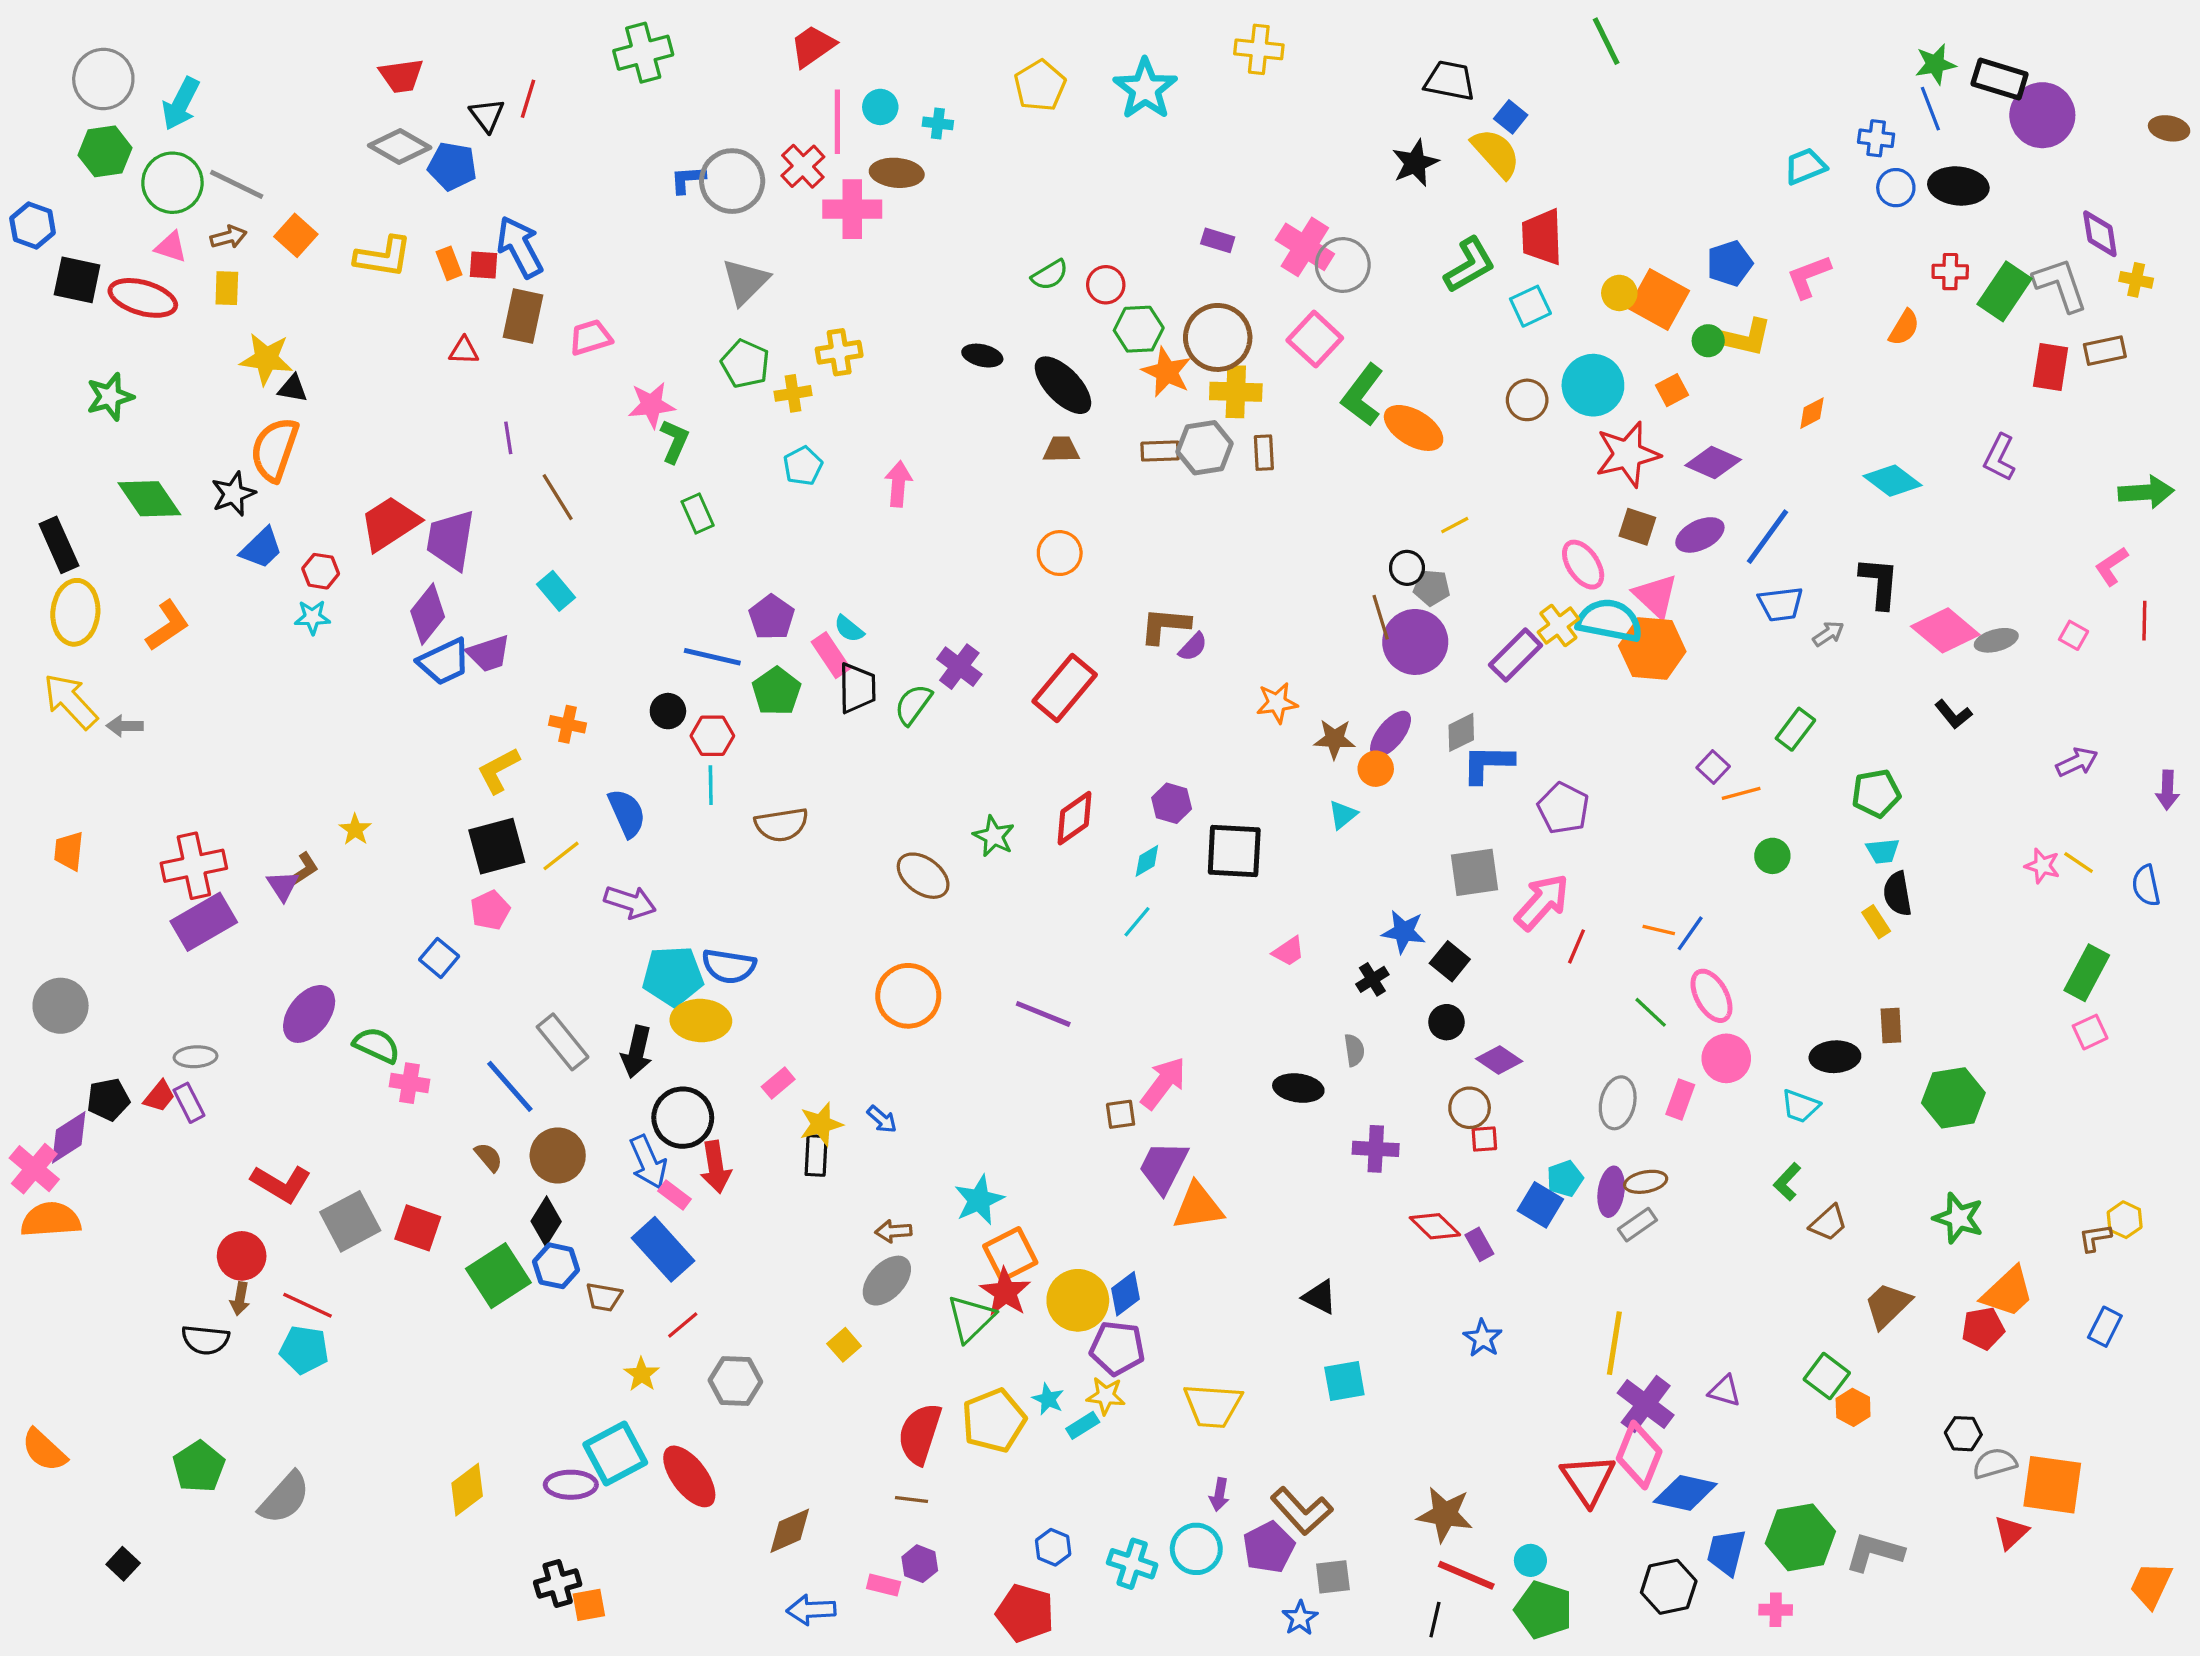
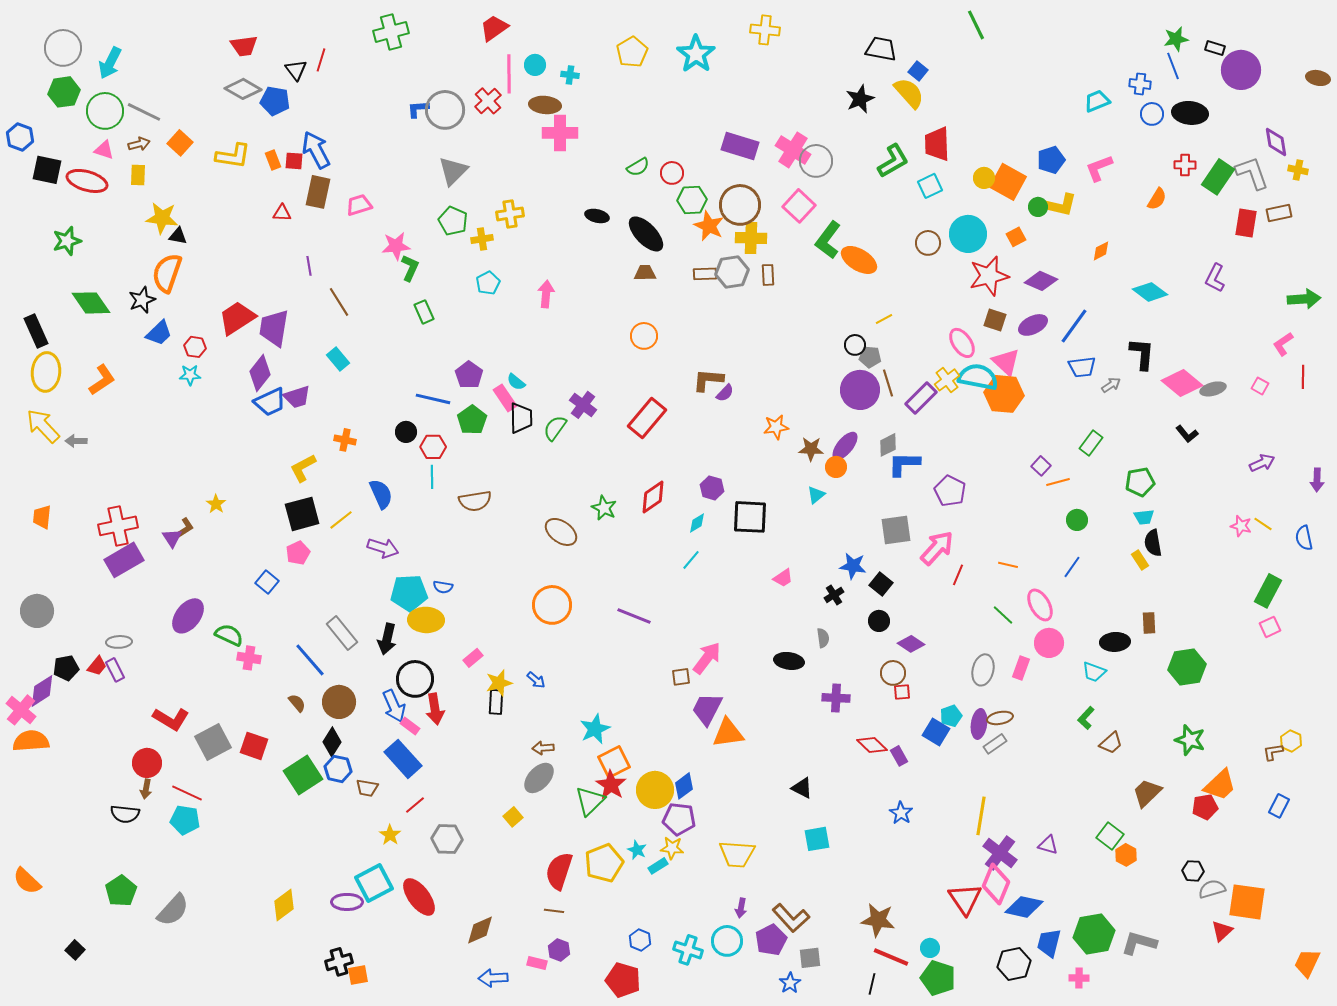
black rectangle: (2000, 79) -> (1215, 48), size x0.6
pink cross: (852, 209) -> (560, 133), moved
purple rectangle: (1218, 240) -> (740, 146), size x1.8
brown line: (1381, 617) -> (888, 383), moved
blue line: (1690, 933) -> (1072, 567), moved
blue semicircle: (729, 966) -> (443, 587), size x0.6

